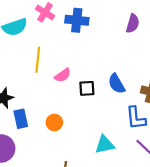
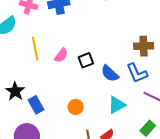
blue semicircle: (116, 84) -> (110, 73), moved
orange circle: (54, 122) -> (76, 107), moved

